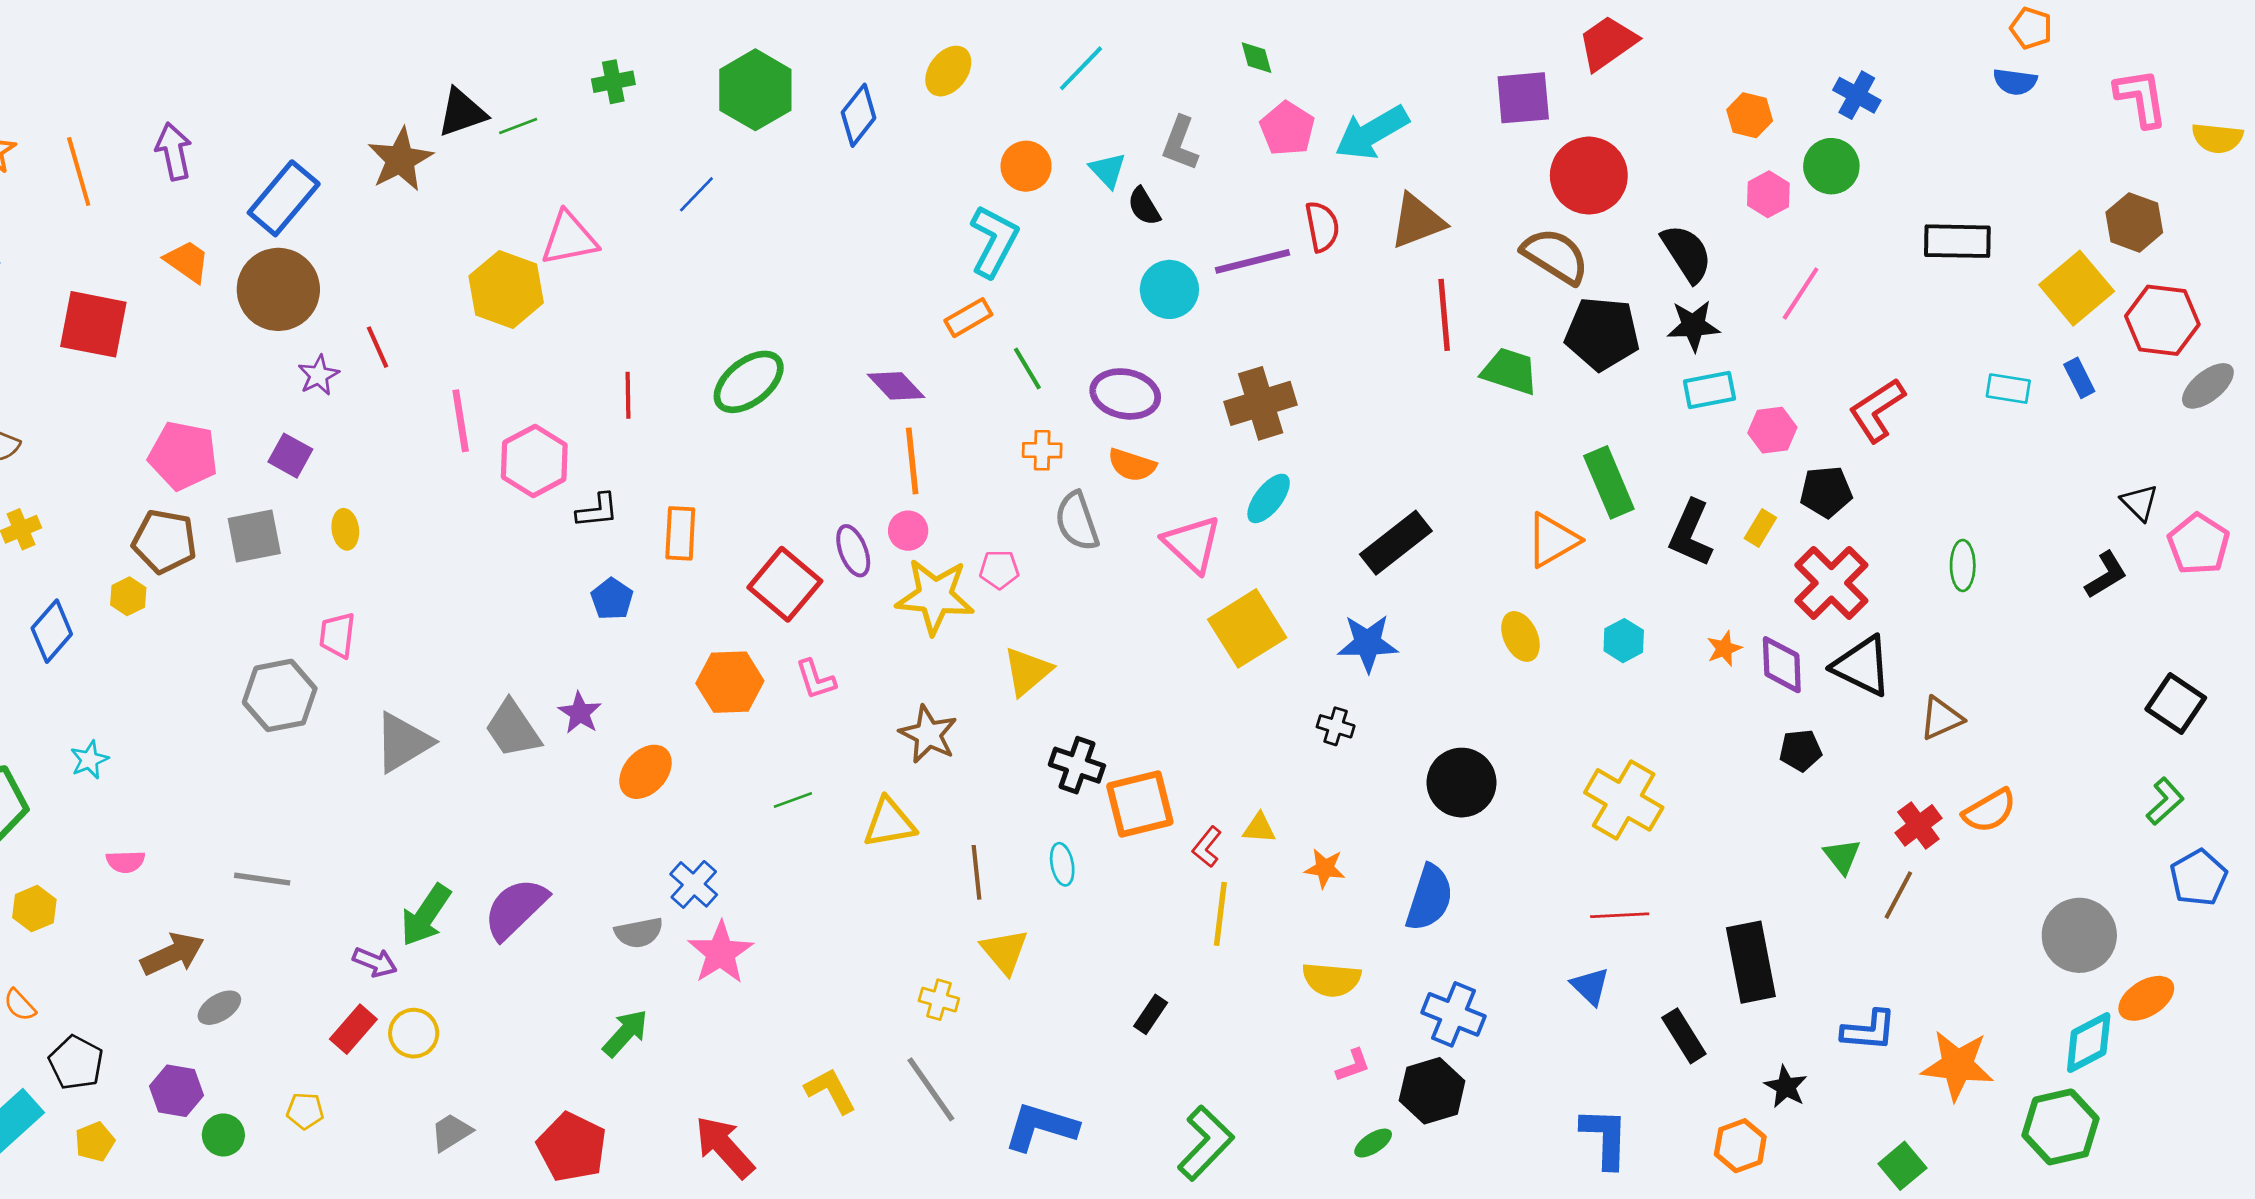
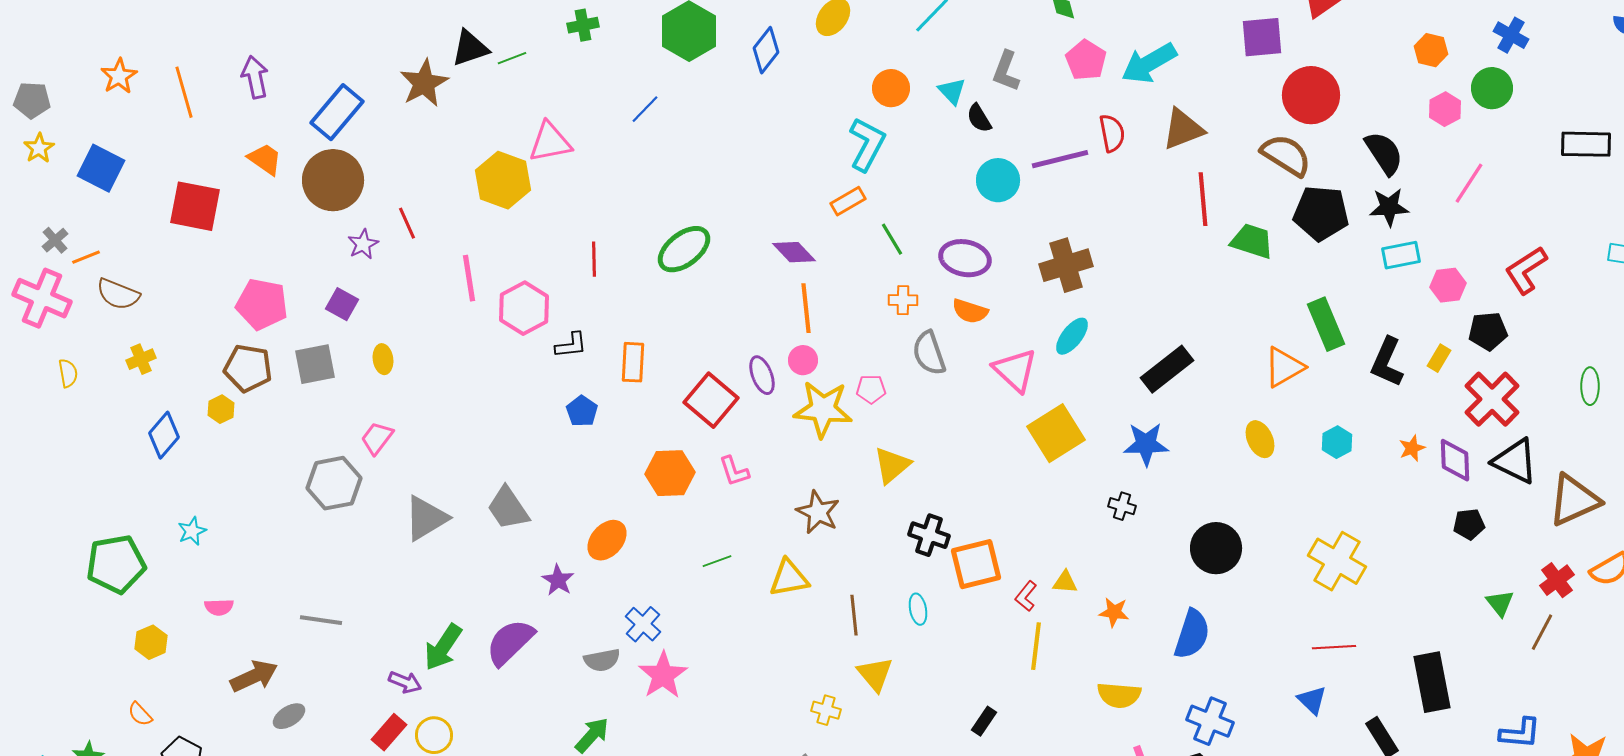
pink trapezoid: (337, 635) -> (377, 438), turned 30
purple star: (580, 713) -> (558, 580), moved
brown triangle: (1941, 718) -> (1574, 500), size x1.6

